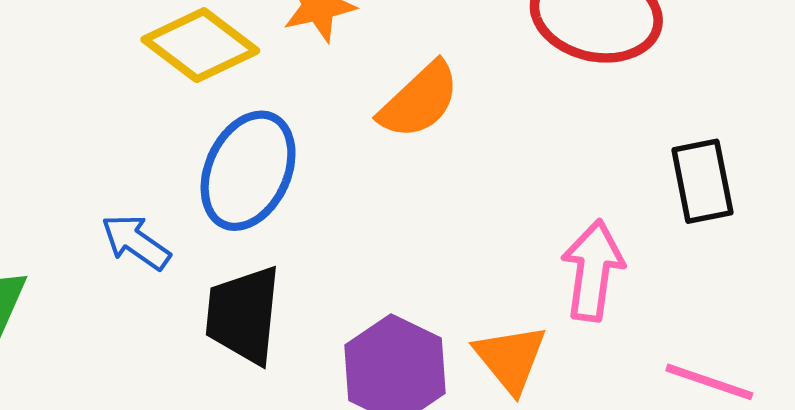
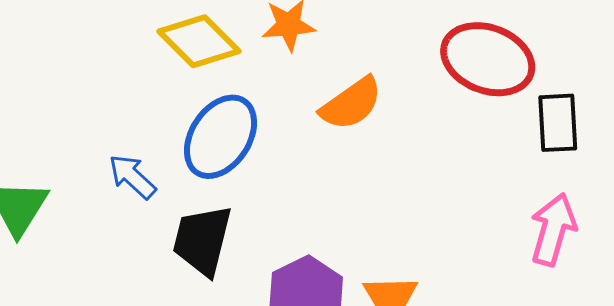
black rectangle: (702, 181) -> (558, 123), moved
pink arrow: (593, 270) -> (553, 229), moved

